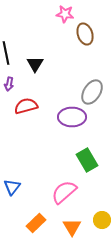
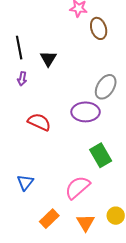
red semicircle: (26, 106) -> (39, 122), moved, turned 40

